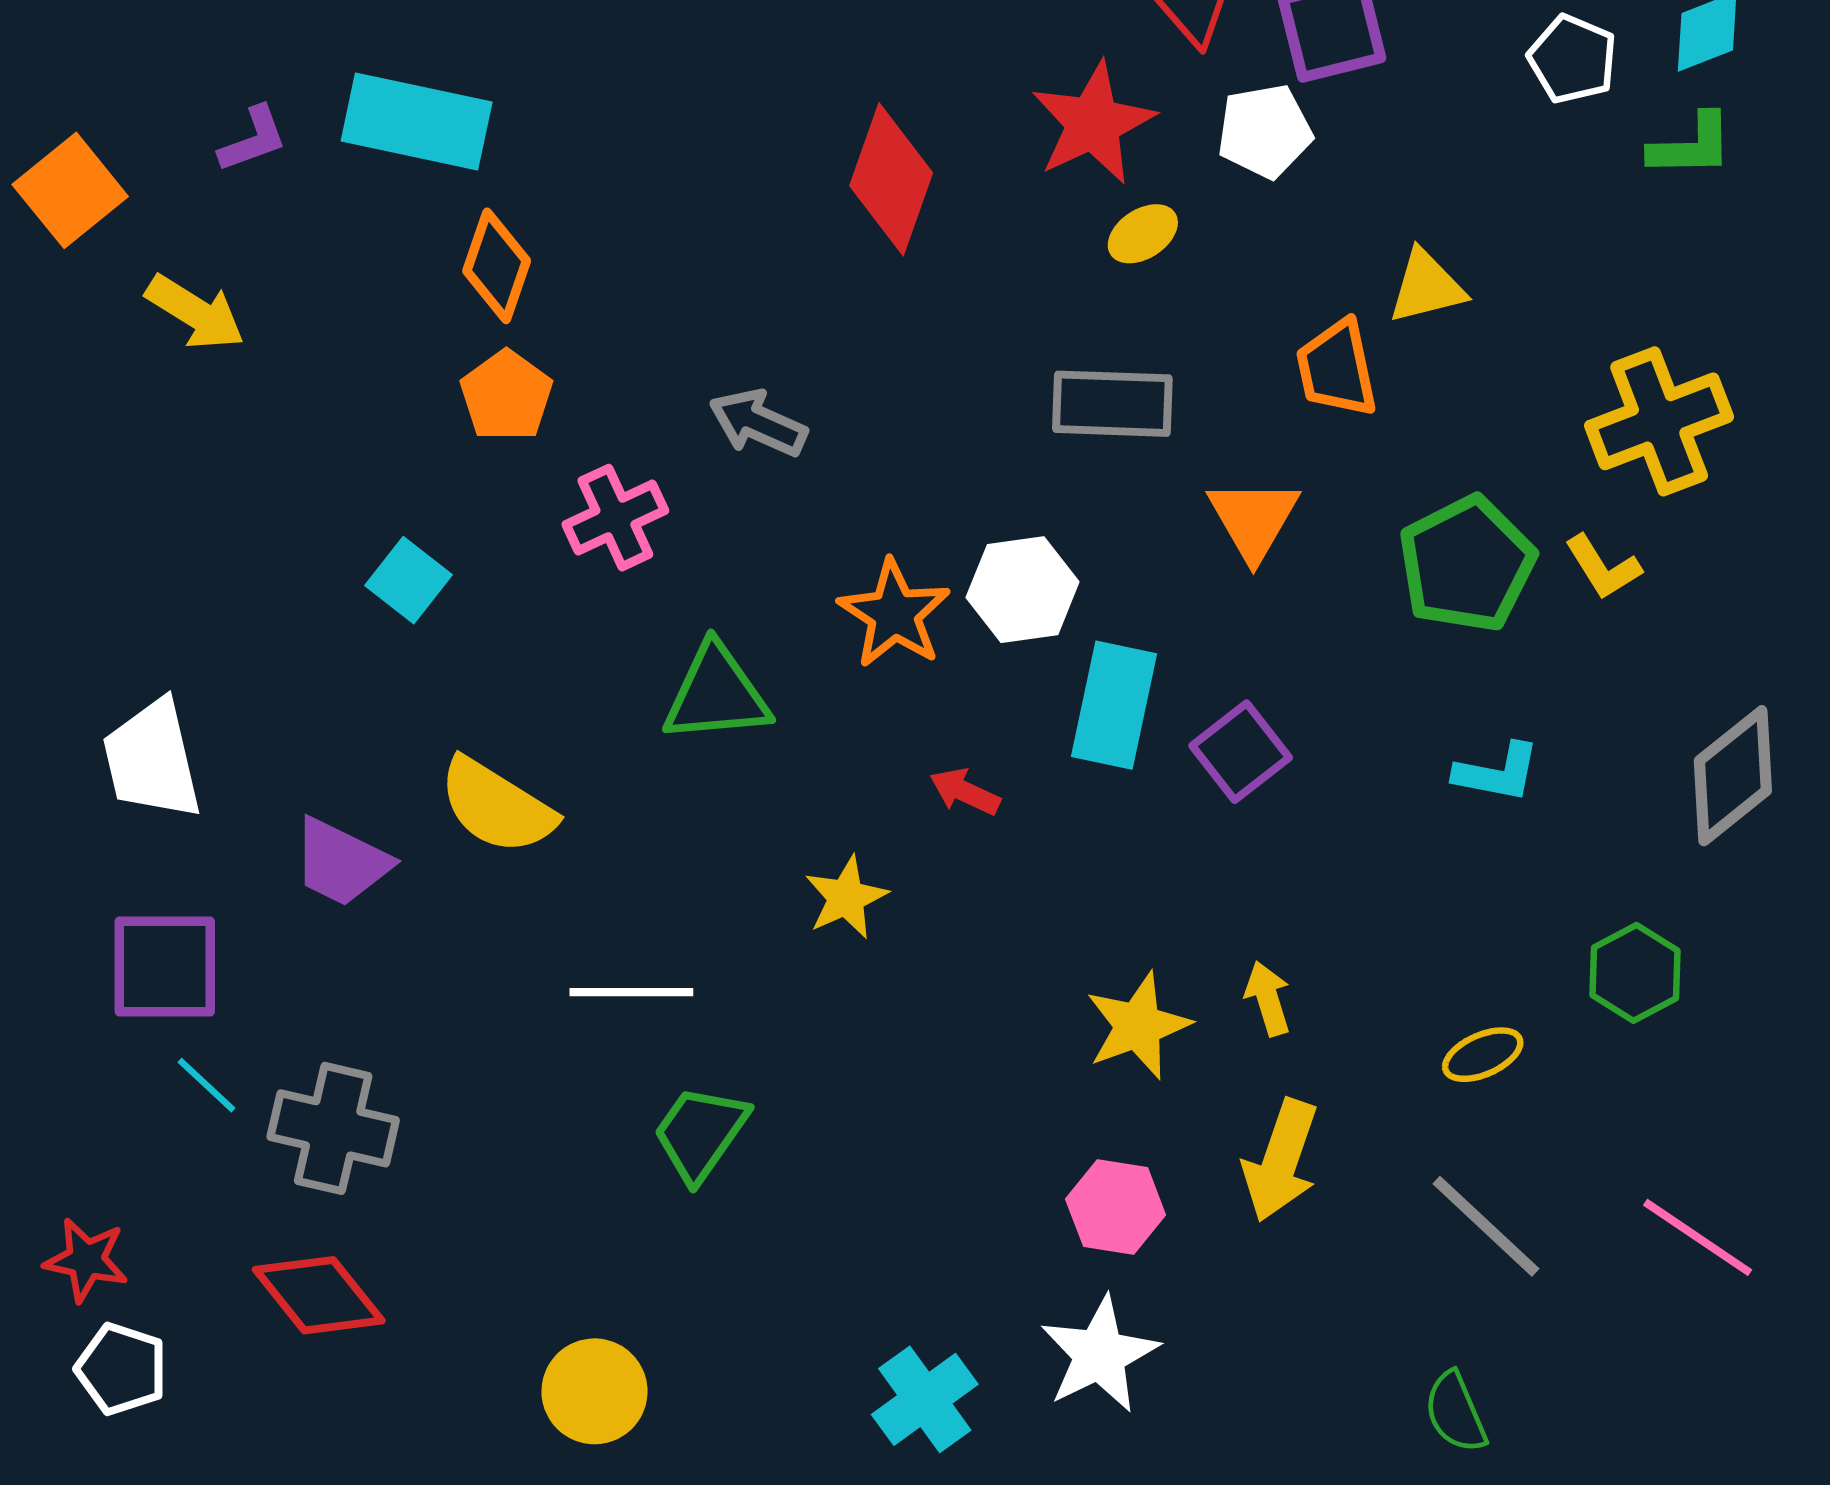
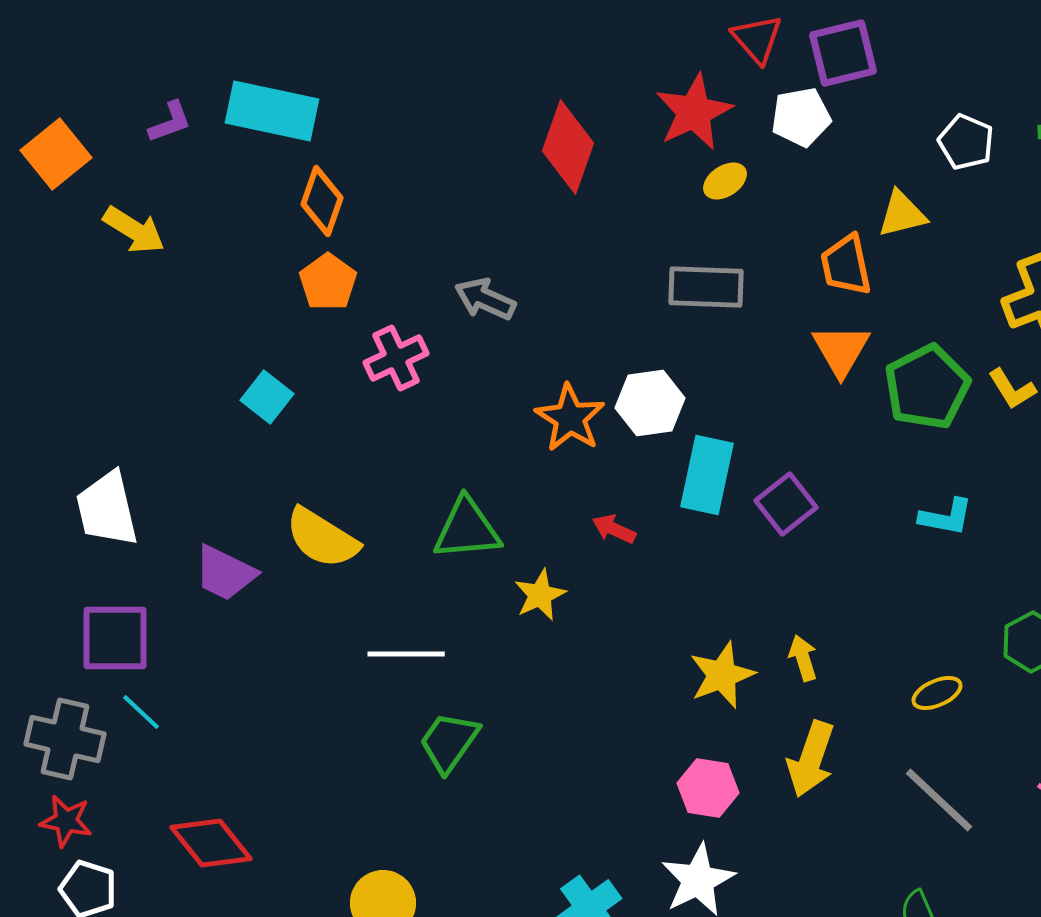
white pentagon: (1572, 59) -> (966, 142), moved
orange triangle: (1253, 519) -> (841, 350), moved
green triangle: (716, 694) -> (467, 529), moved
gray cross: (333, 1128) -> (65, 739), moved

